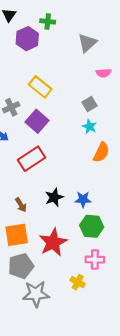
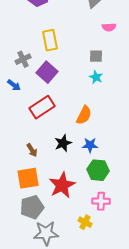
yellow rectangle: (40, 87) -> (50, 40), turned 40
gray square: (89, 104) -> (96, 56), turned 32
orange semicircle: (101, 152) -> (84, 115), moved

